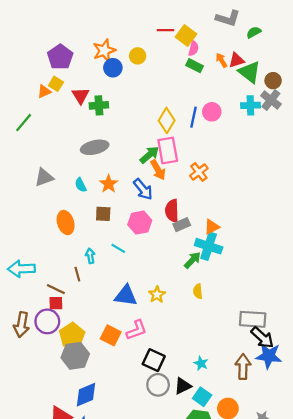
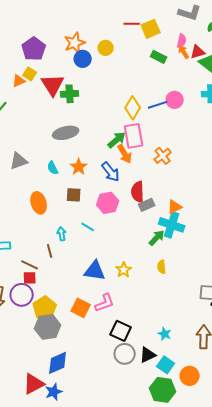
yellow square: (186, 35) -> (151, 29), turned 30
pink semicircle: (193, 48) -> (182, 41), moved
red triangle: (81, 96) -> (53, 85), size x1.4
blue line: (193, 117) -> (158, 105), turned 60

